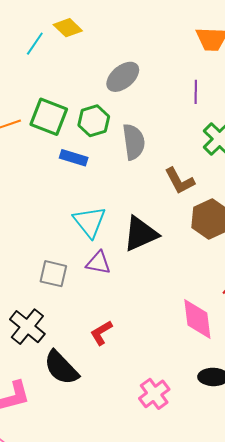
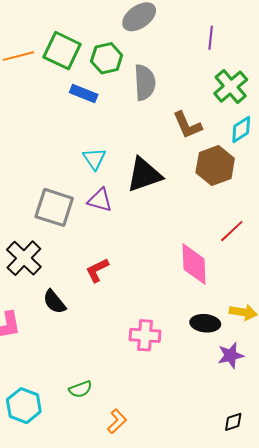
cyan triangle: (90, 222) -> (94, 159), size x0.7
gray square: (53, 274) -> (54, 207), size x1.4
black semicircle: (61, 368) -> (54, 302), size x0.7
pink cross: (154, 394) -> (145, 335), turned 36

